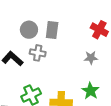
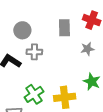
gray rectangle: (52, 30) -> (64, 28), moved

